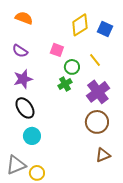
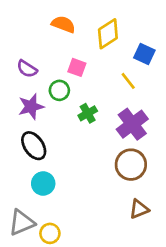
orange semicircle: (24, 18) -> (63, 24), moved
blue square: (105, 29) -> (144, 54), moved
green circle: (72, 67) -> (59, 90), moved

